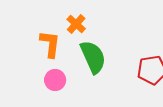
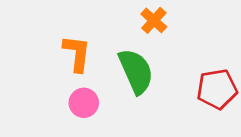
orange cross: (76, 24) -> (154, 20), moved

